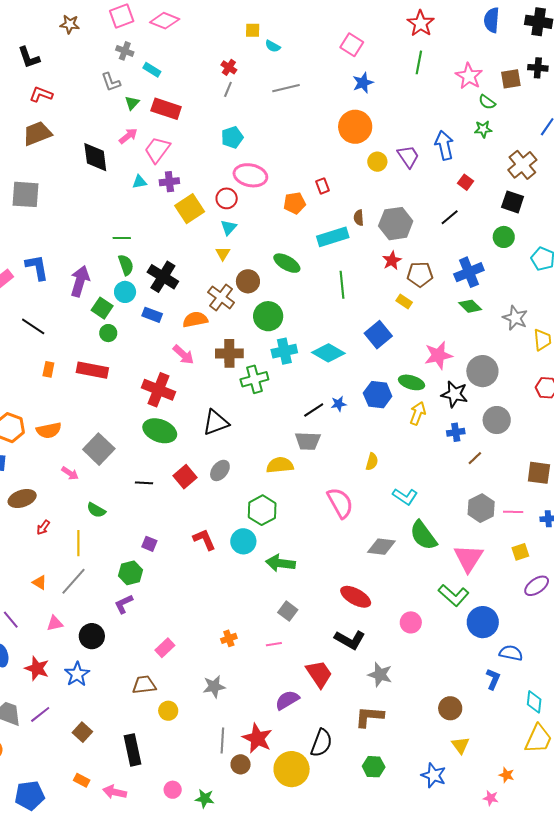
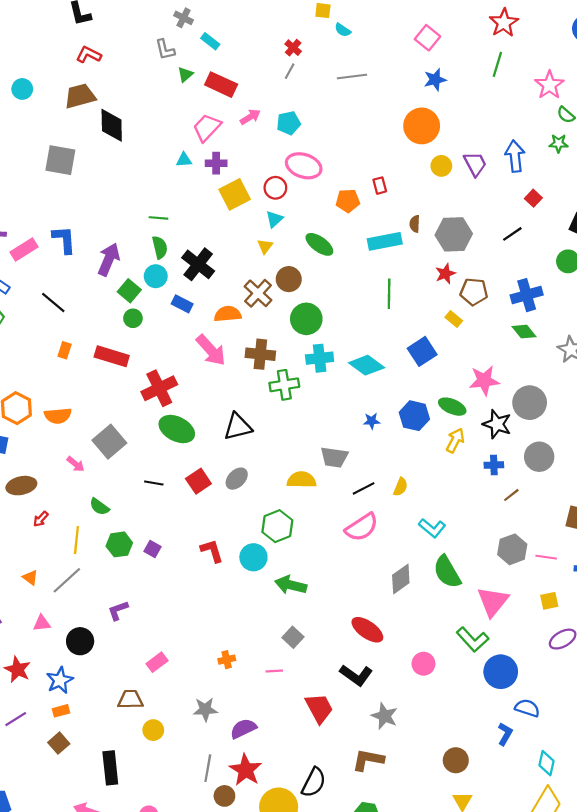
pink arrow: (128, 136) -> (250, 117), moved
black diamond: (95, 157) -> (112, 125), moved
green ellipse: (287, 263) -> (319, 244), moved
pink arrow: (183, 355) -> (211, 350), size x1.4
red cross: (159, 390) -> (159, 388), moved, turned 36
black line: (314, 410) -> (364, 488), moved
pink semicircle: (340, 503) -> (362, 527), turned 80
gray diamond: (381, 547) -> (401, 579), turned -48
green hexagon: (130, 573) -> (119, 544), moved
purple semicircle: (287, 700) -> (243, 729), moved
orange rectangle: (82, 780) -> (61, 711), moved, turned -49

